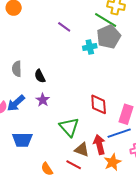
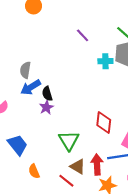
black semicircle: (40, 76) -> (47, 94), moved
blue arrow: (16, 103) -> (31, 87), moved
blue trapezoid: (22, 140) -> (18, 145), turned -140
orange semicircle: (47, 169) -> (34, 171), moved

